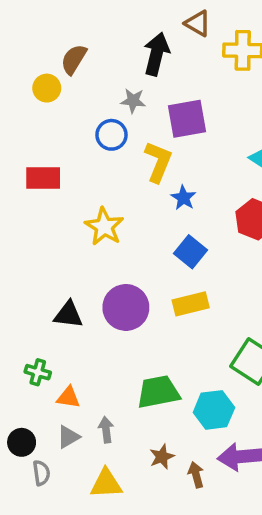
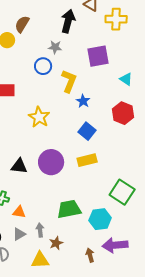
purple square: (187, 119) -> (98, 56), moved
brown star: (162, 457) -> (56, 243), moved

